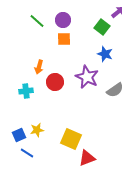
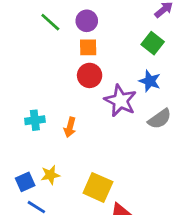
green square: (102, 27) -> (153, 43), moved
blue star: (105, 54) -> (150, 81), moved
orange arrow: (39, 67) -> (70, 127), moved
red circle: (55, 82) -> (90, 75), moved

